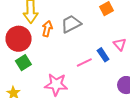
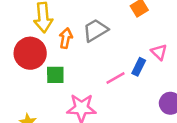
blue rectangle: (103, 55) -> (139, 67), turned 64
green square: (23, 63) -> (55, 75), moved, turned 35

